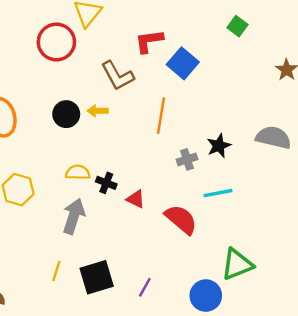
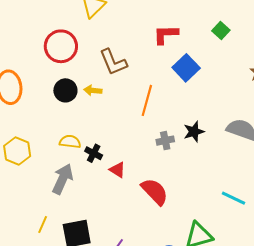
red L-shape: (149, 41) -> (166, 34), moved
red circle: (56, 42) -> (61, 46), moved
blue square: (183, 63) -> (186, 68), moved
cyan line: (218, 193) -> (234, 198), moved, turned 30

